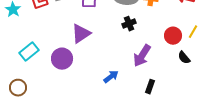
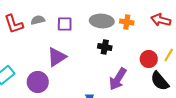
black cross: (129, 24) -> (105, 47), turned 32
black semicircle: (184, 58) -> (160, 81), size x1.5

